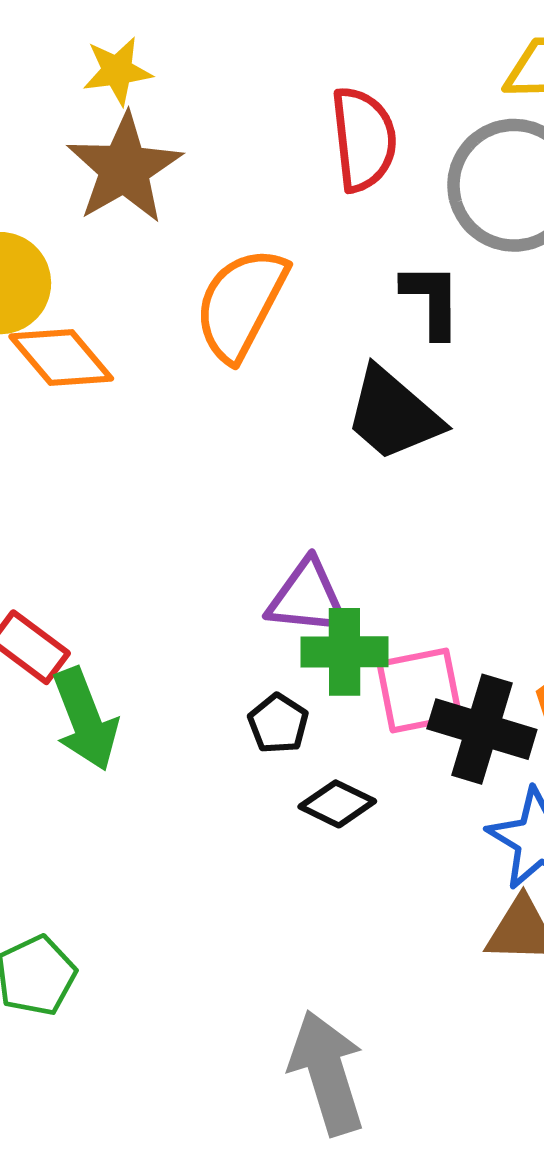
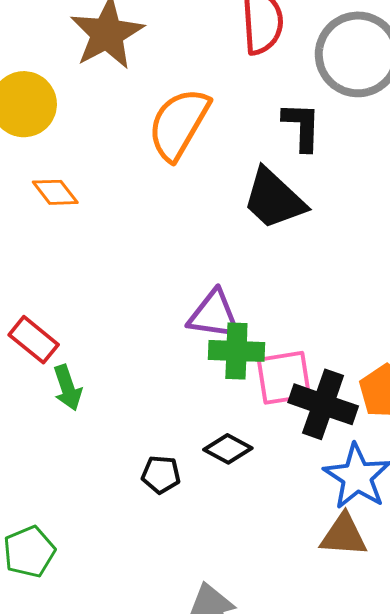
orange diamond: (61, 358) -> (55, 192), moved, size x0.7
green arrow: (85, 719) -> (68, 388), size x0.7
black pentagon: (278, 724) -> (161, 475), moved, turned -30

